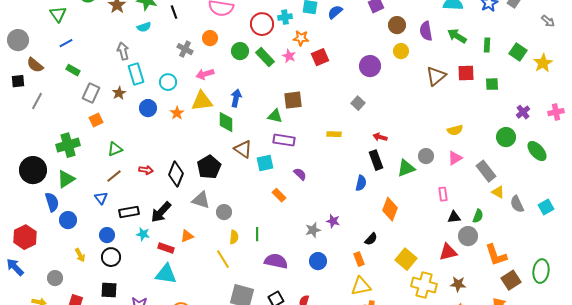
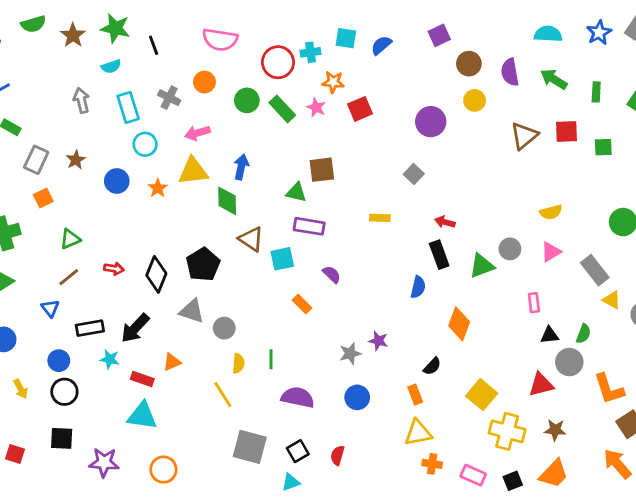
cyan rectangle: (136, 74) -> (128, 107), moved

